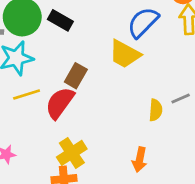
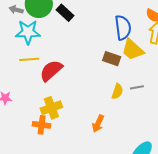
blue semicircle: (143, 22) -> (123, 28), turned 115
yellow trapezoid: (125, 54) -> (133, 50), moved
brown rectangle: (76, 76) -> (112, 59), moved, turned 66

